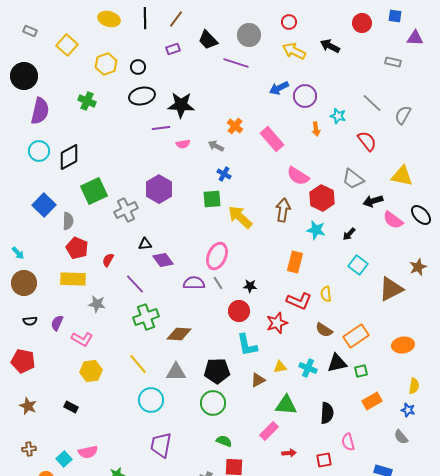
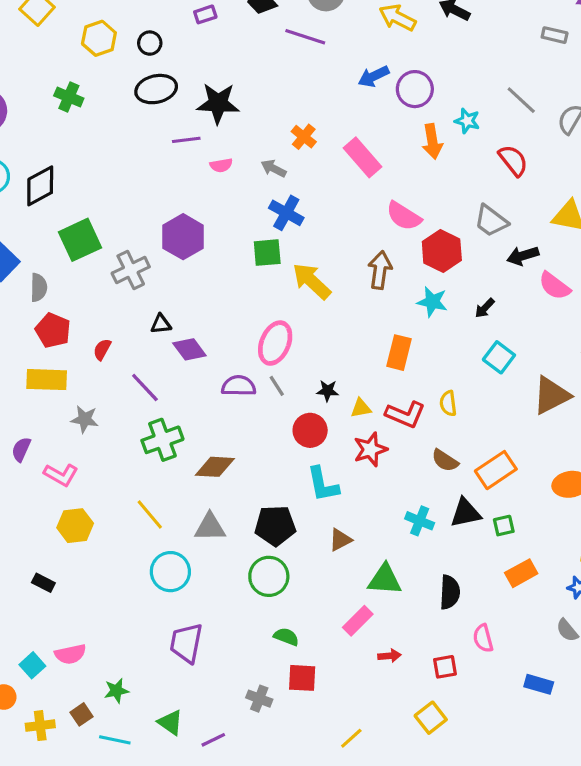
orange arrow: (316, 129) -> (432, 141), size x1.5
blue cross: (224, 174) -> (286, 213), size x1.5
yellow triangle: (280, 367) -> (361, 408), moved

